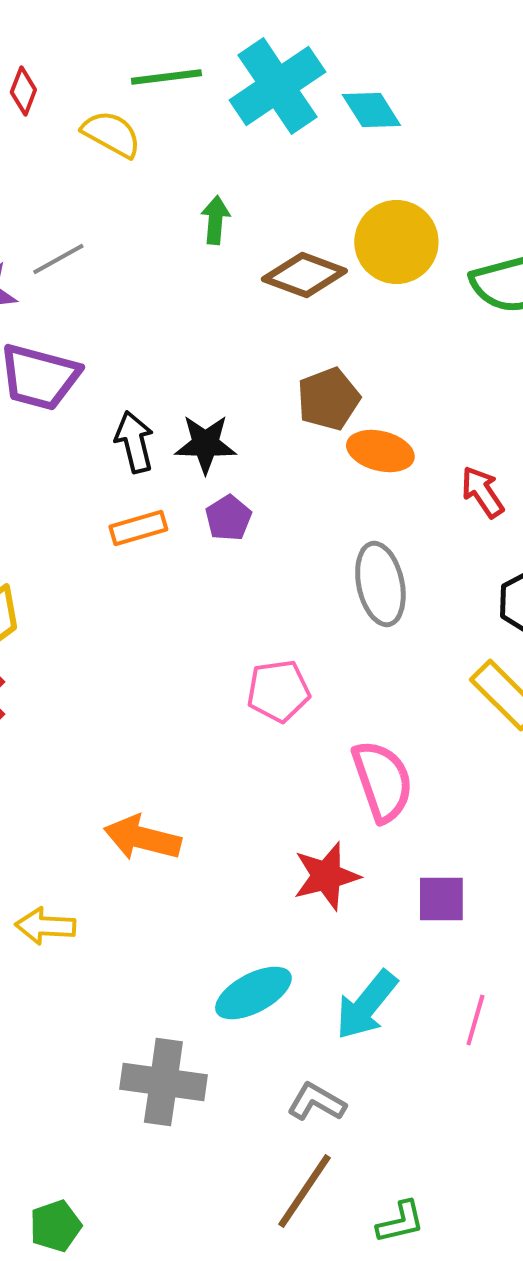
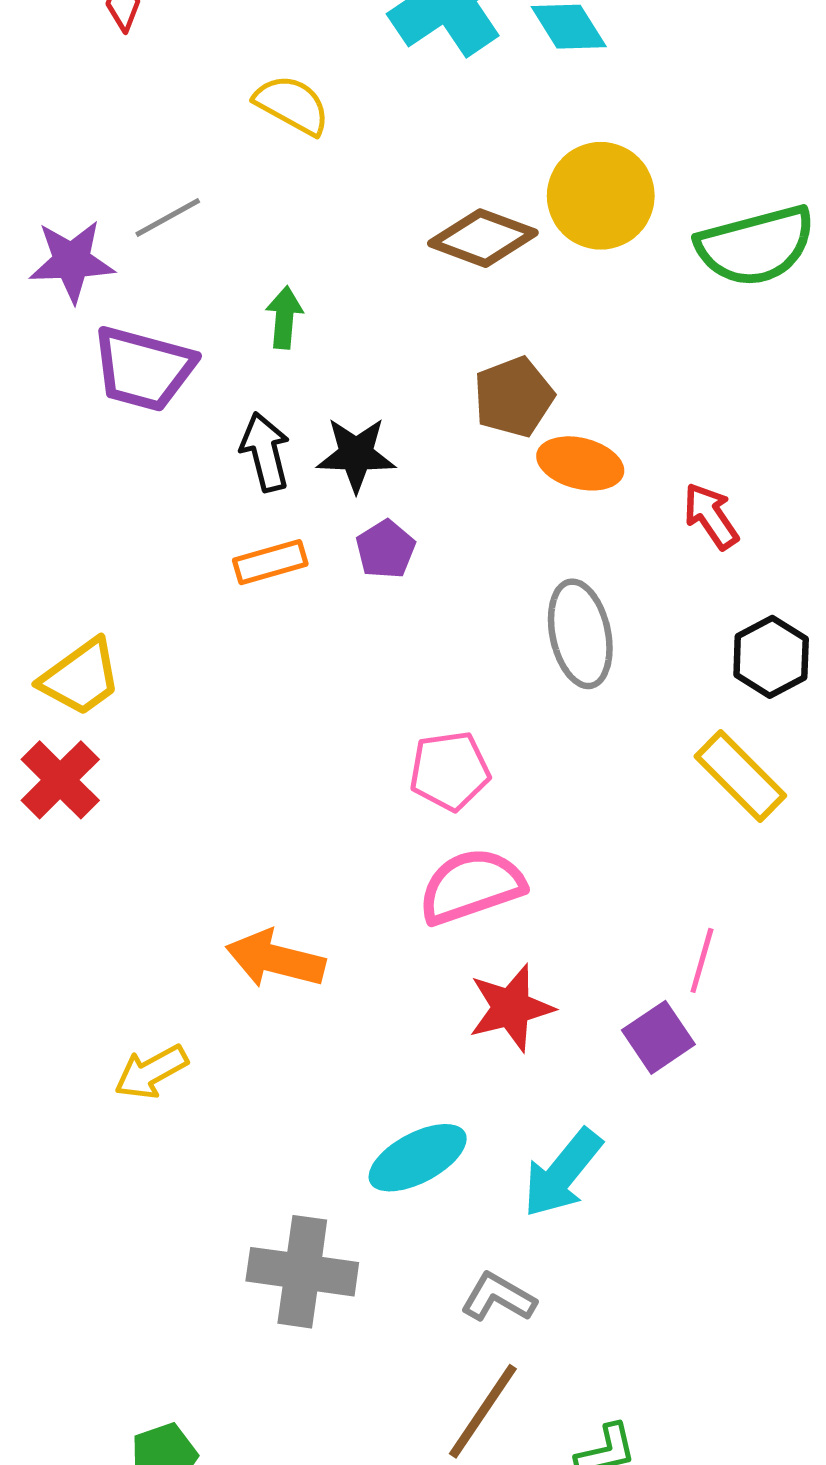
yellow semicircle: (111, 134) -> (292, 105), moved
green arrow: (215, 220) -> (284, 317), moved
pink semicircle: (382, 781) -> (471, 886), moved, turned -90
purple square: (441, 899) -> (658, 1037), turned -34
yellow arrow: (45, 926) -> (151, 1072), turned -32
pink line: (475, 1020) -> (702, 960), moved

